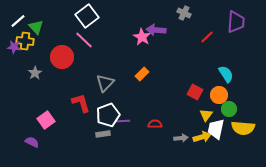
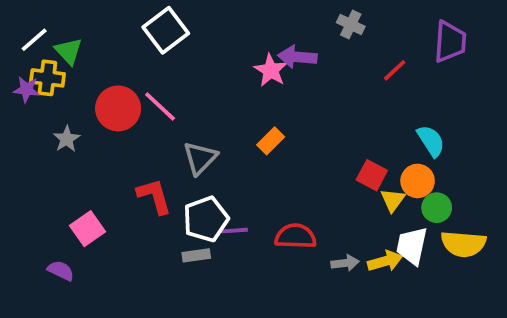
pink line: (84, 40) -> (160, 107), moved
yellow triangle: (206, 115) -> (393, 200), moved
red semicircle: (155, 124) -> (295, 236), size x1.5

